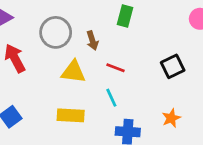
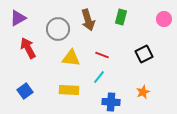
green rectangle: (125, 16) -> (121, 17), moved
brown arrow: (92, 41) -> (88, 20), moved, size x1.5
cyan line: (111, 98) -> (99, 77), turned 64

